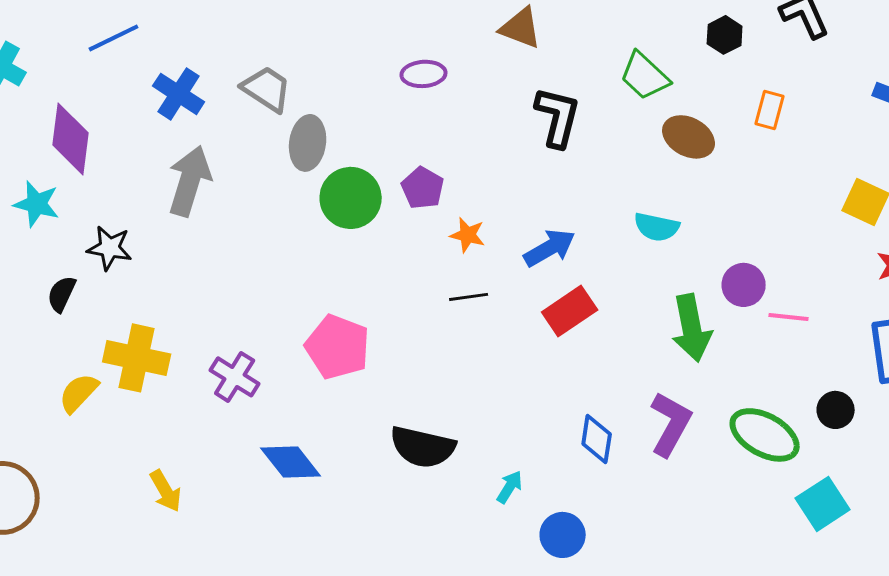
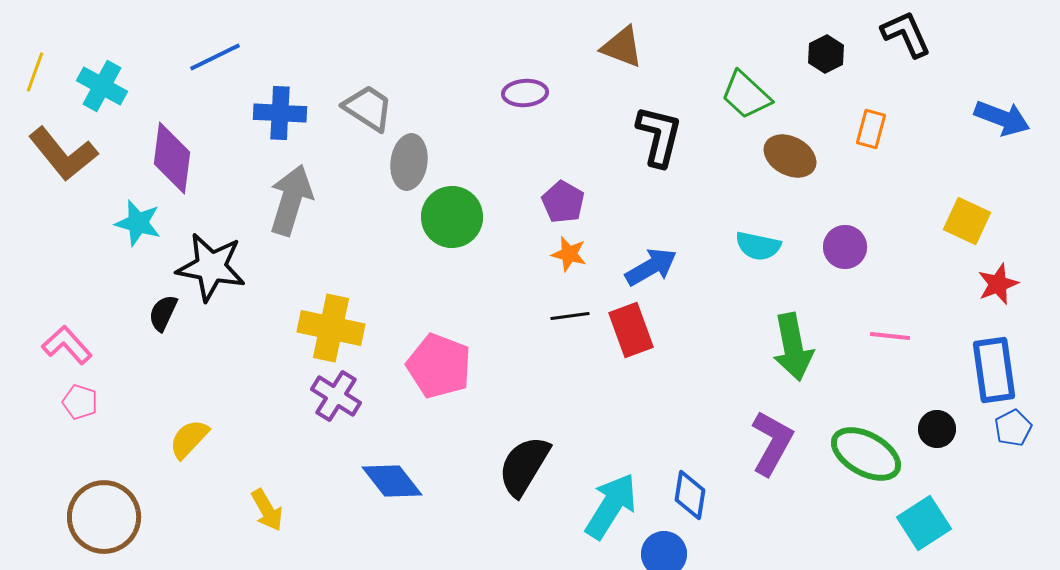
blue cross: (179, 94) -> (280, 113), turned -30
purple pentagon: (423, 188) -> (563, 202), moved
black star: (110, 248) -> (211, 267), size x1.5
purple circle: (744, 285) -> (845, 247), moved
red rectangle: (570, 311) -> (631, 330), moved, turned -76
yellow cross: (137, 358) -> (331, 328), moved
yellow semicircle: (79, 393) -> (189, 439), moved
blue diamond: (597, 439) -> (690, 495), moved
black semicircle: (423, 447) -> (524, 466), turned 108
cyan arrow: (510, 487) -> (611, 506), size x2.0

